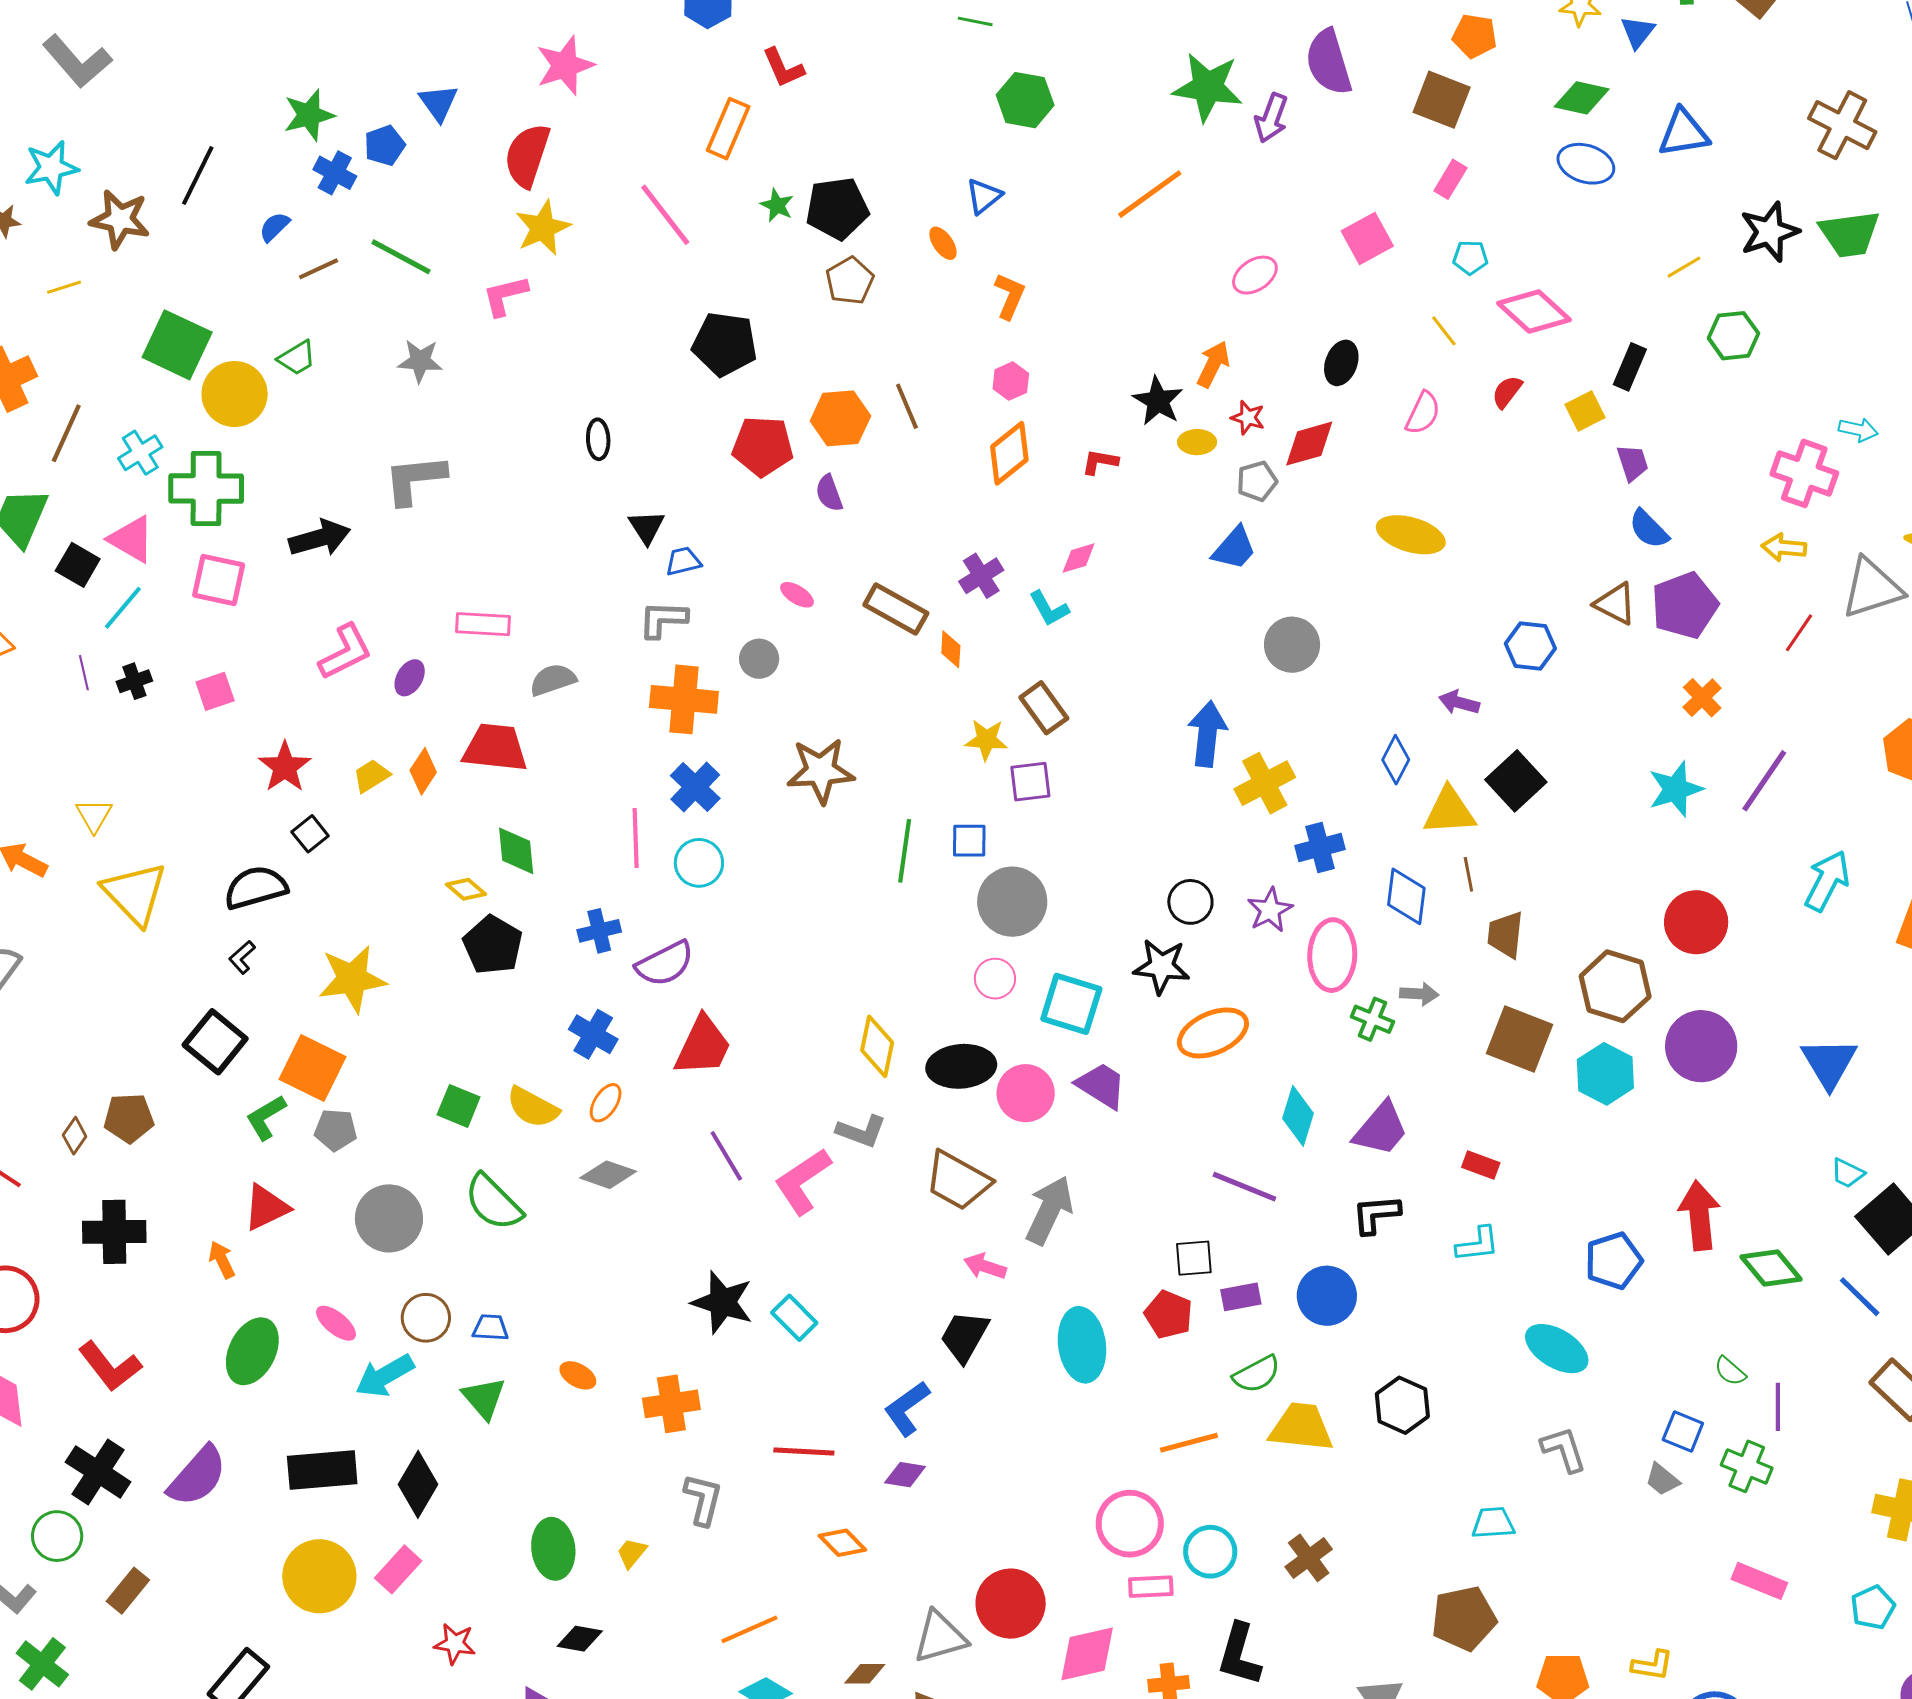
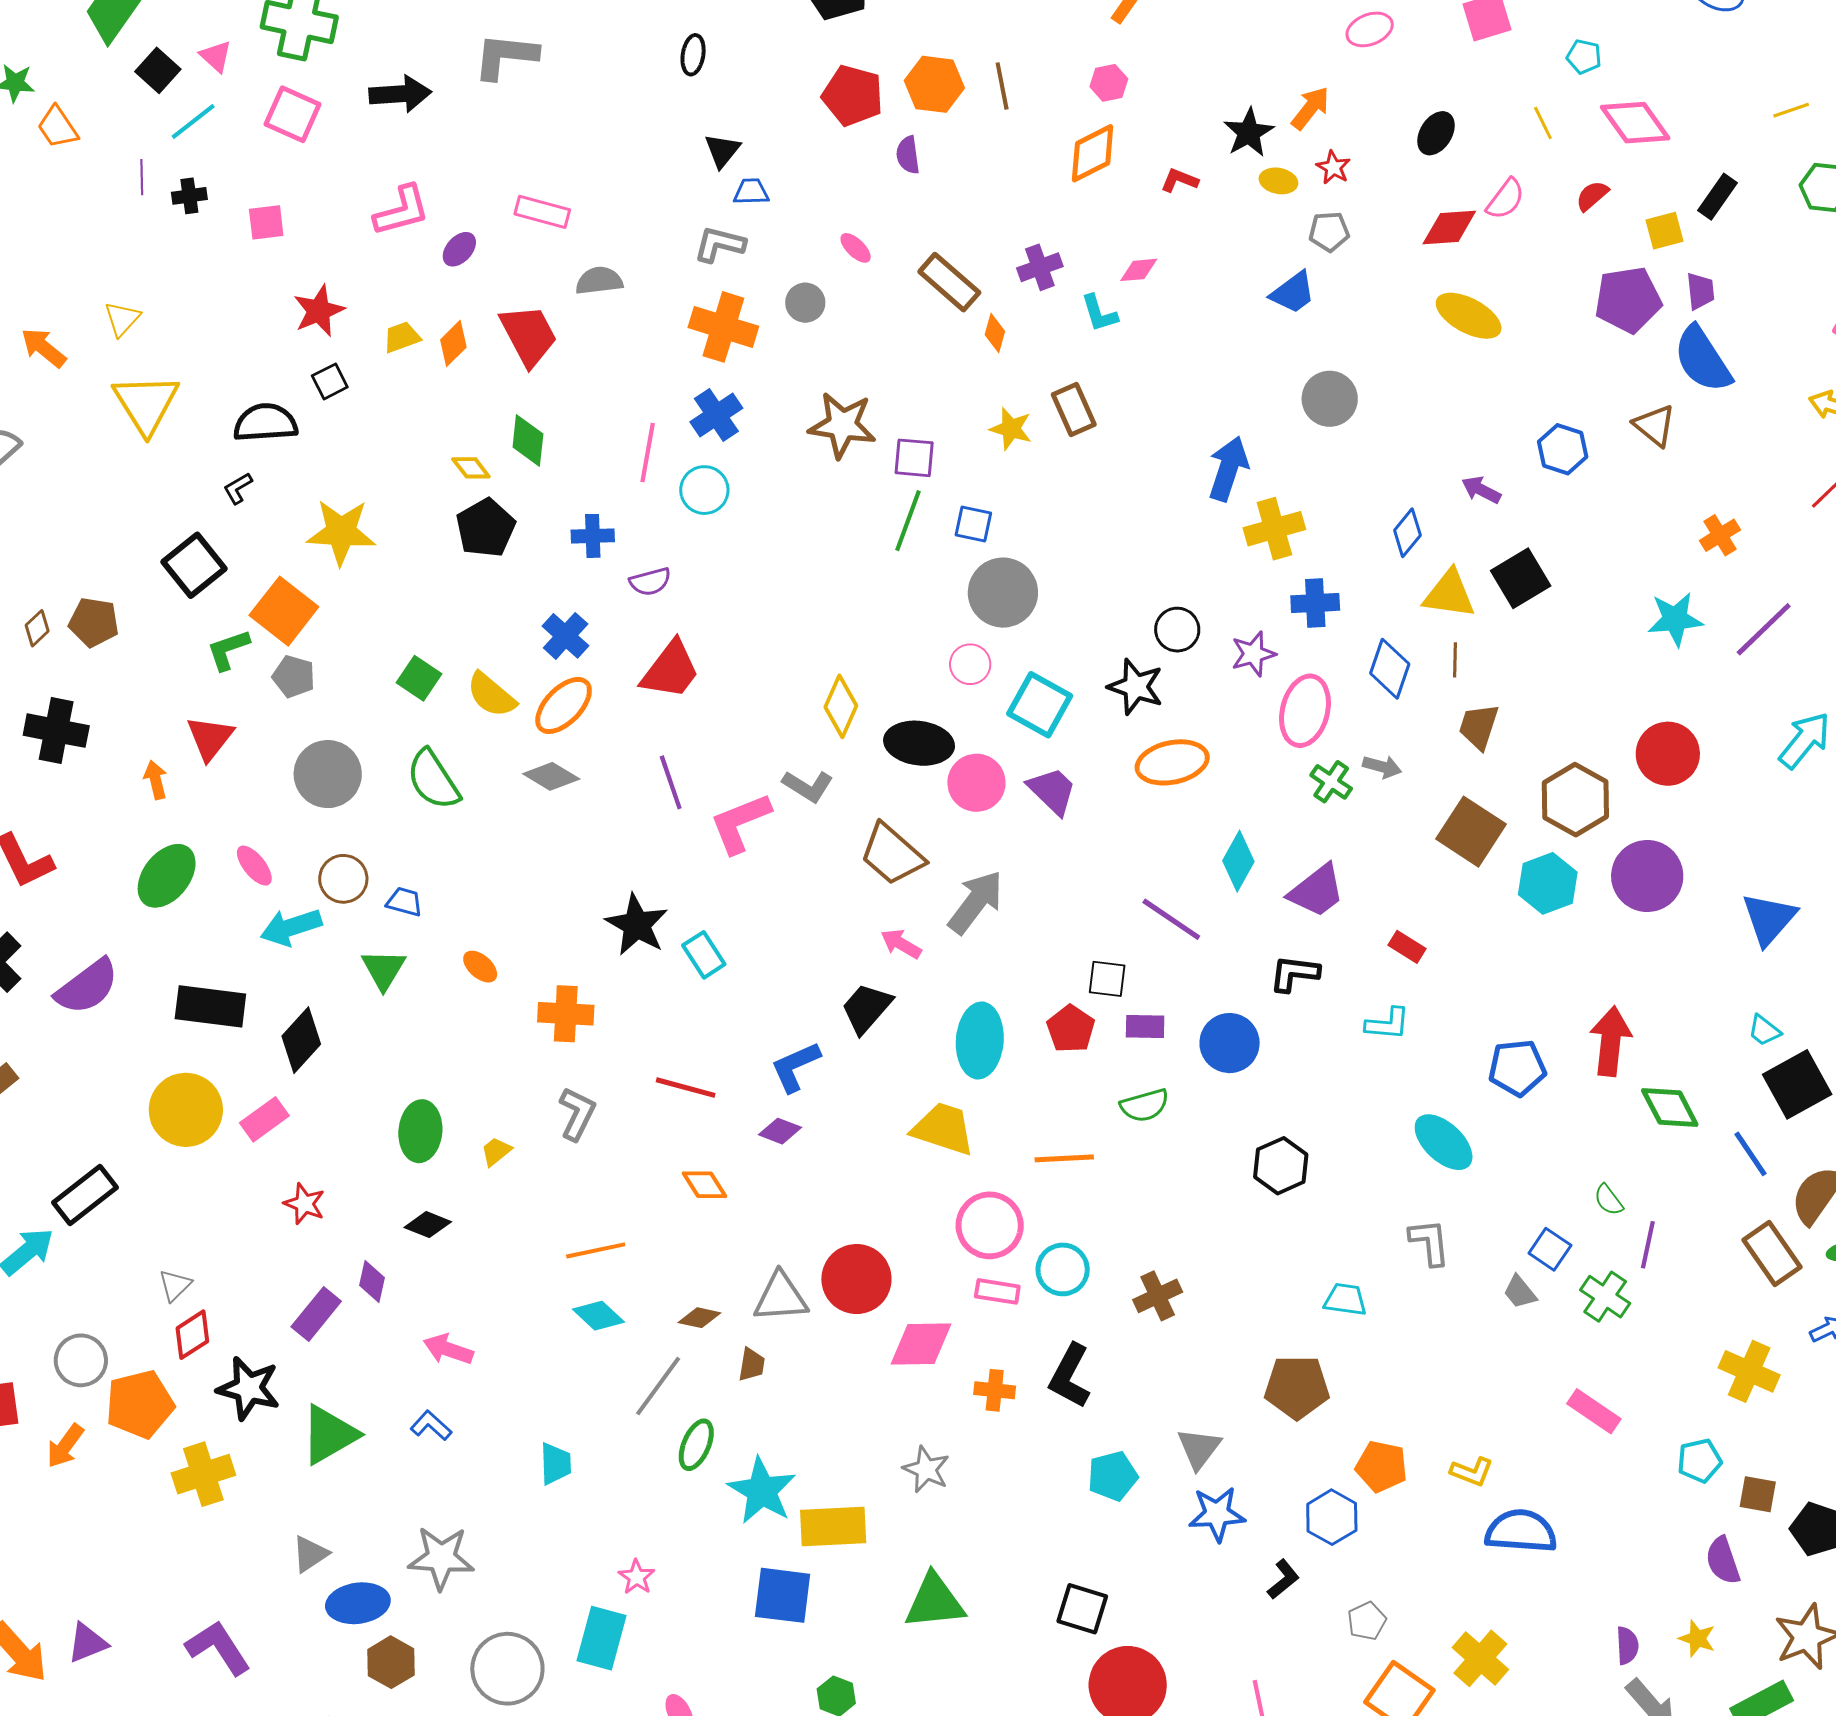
red diamond: (1309, 444) -> (1449, 228), moved
blue semicircle: (1649, 529) -> (1703, 359), size x1.6
pink triangle: (131, 539) -> (216, 56), size x0.7
purple pentagon: (1685, 605) -> (1628, 300), moved
red trapezoid: (495, 748) -> (529, 335), turned 44
purple square: (1030, 782) -> (914, 458), moved
purple semicircle: (665, 964) -> (650, 582), size x0.7
orange ellipse: (606, 1103) -> (564, 705), size x1.6
red triangle: (266, 1207) -> (210, 738), turned -38
yellow trapezoid: (1301, 1427) -> (943, 1129), moved

